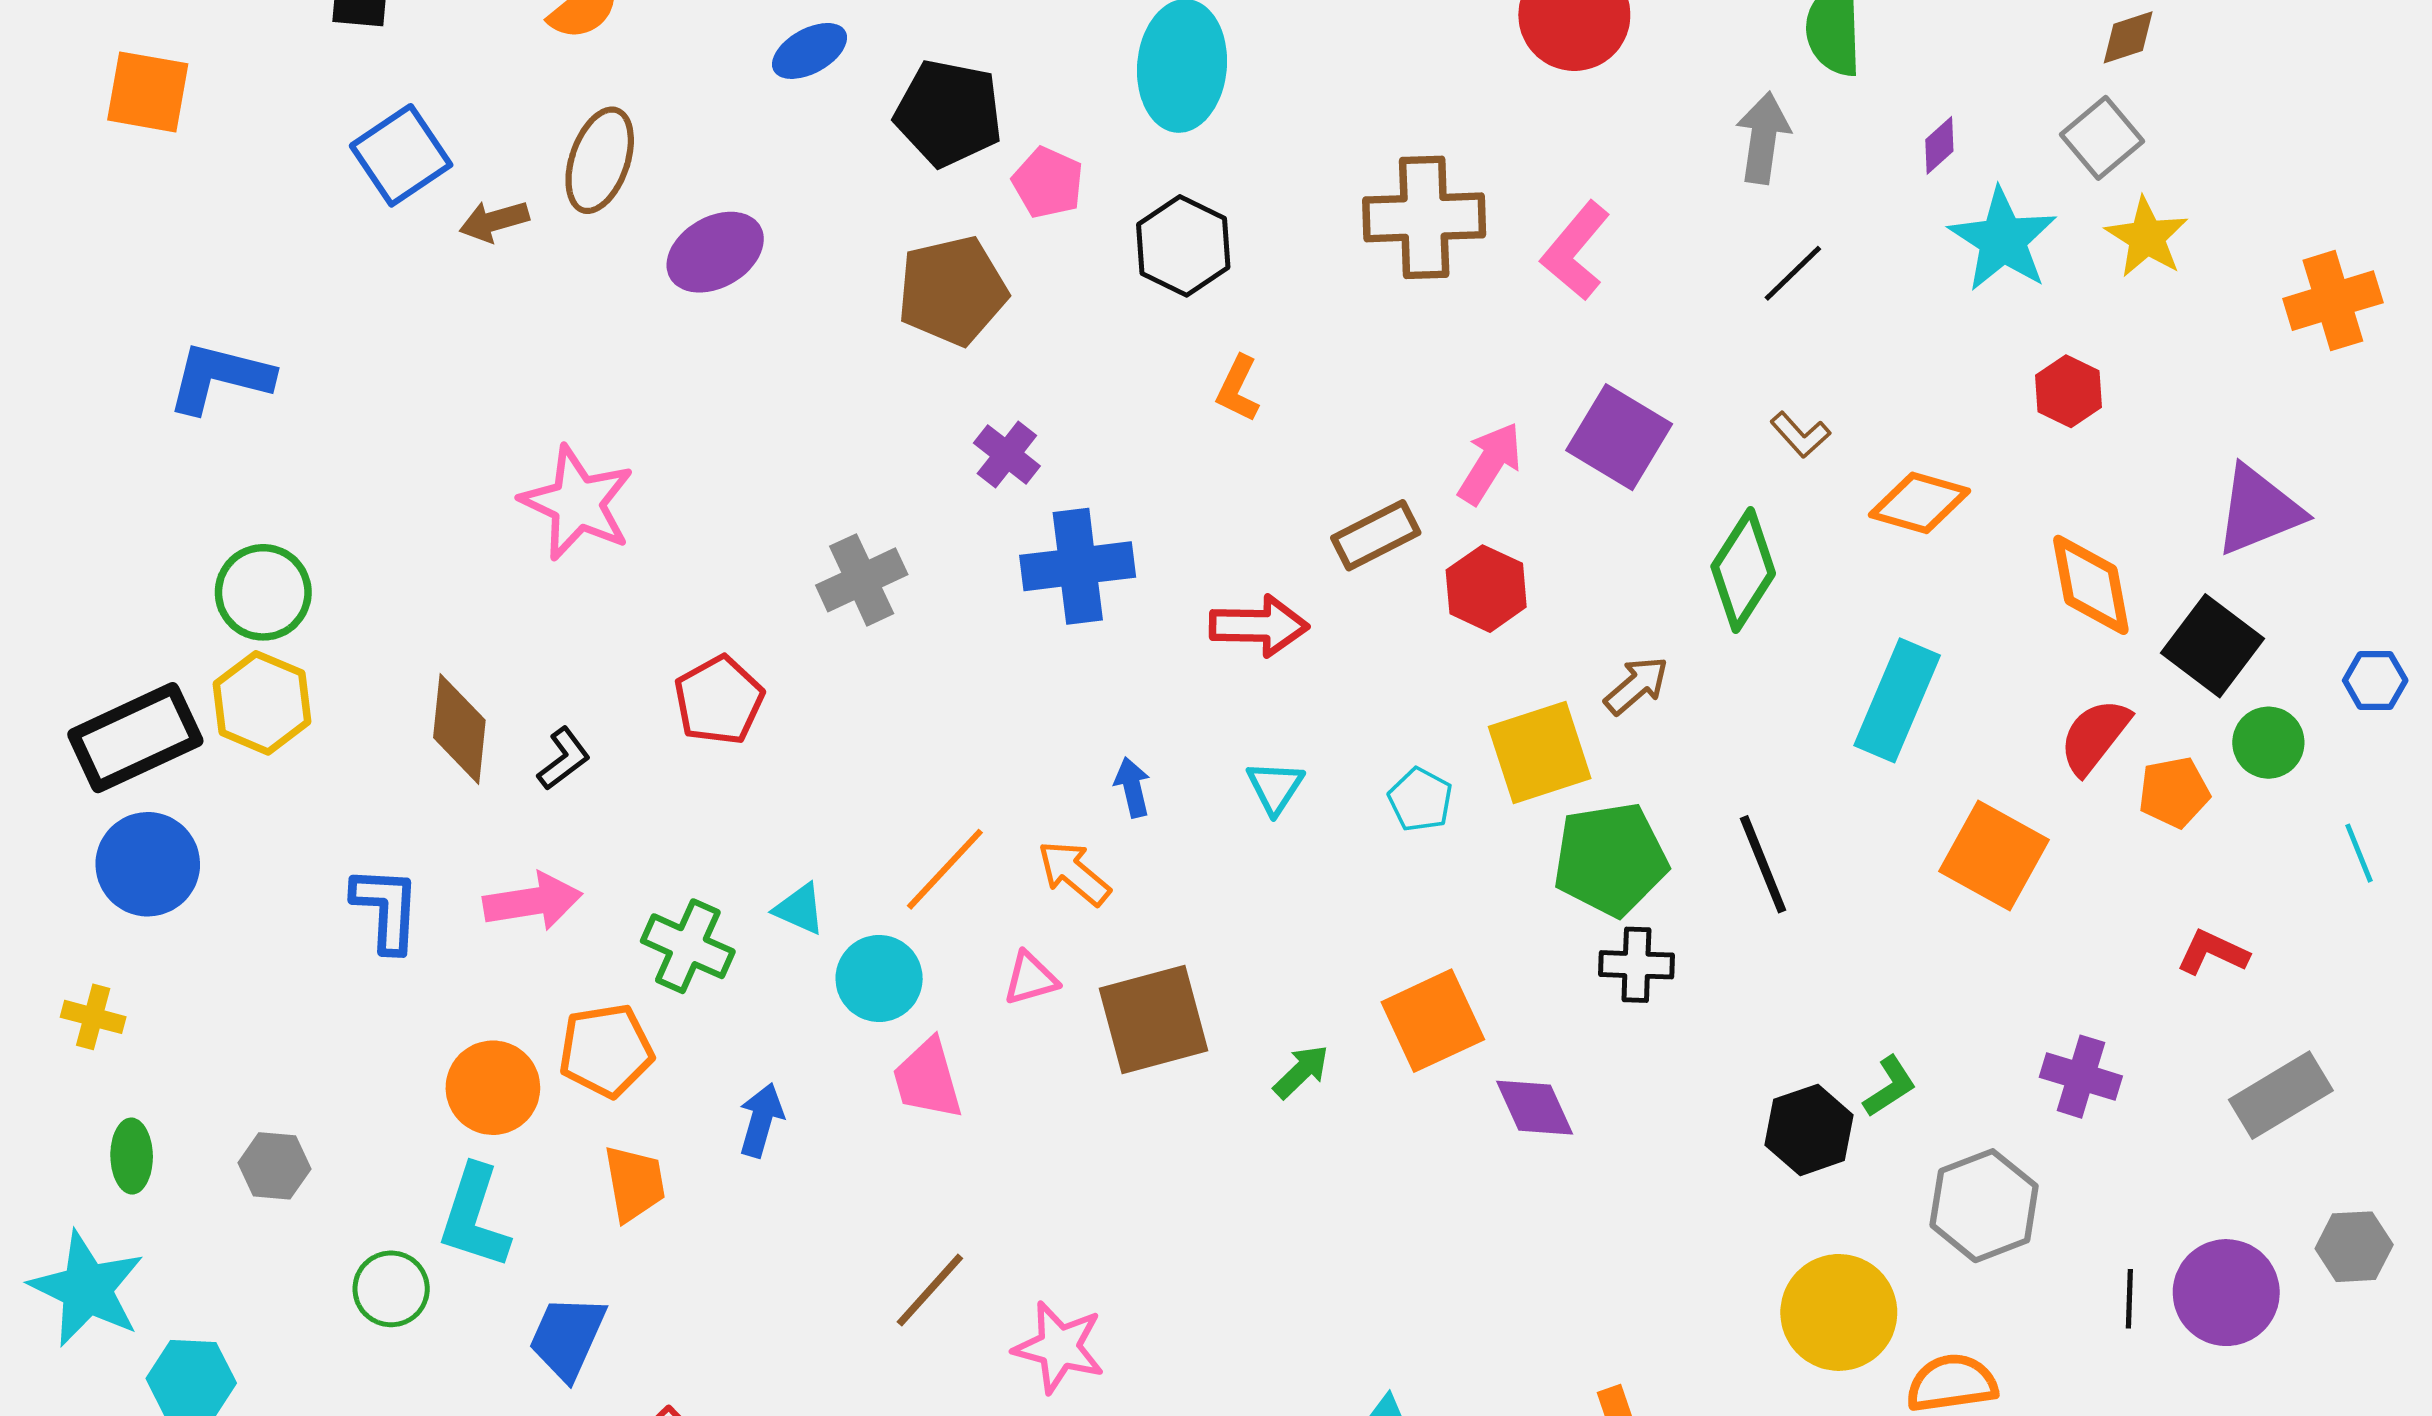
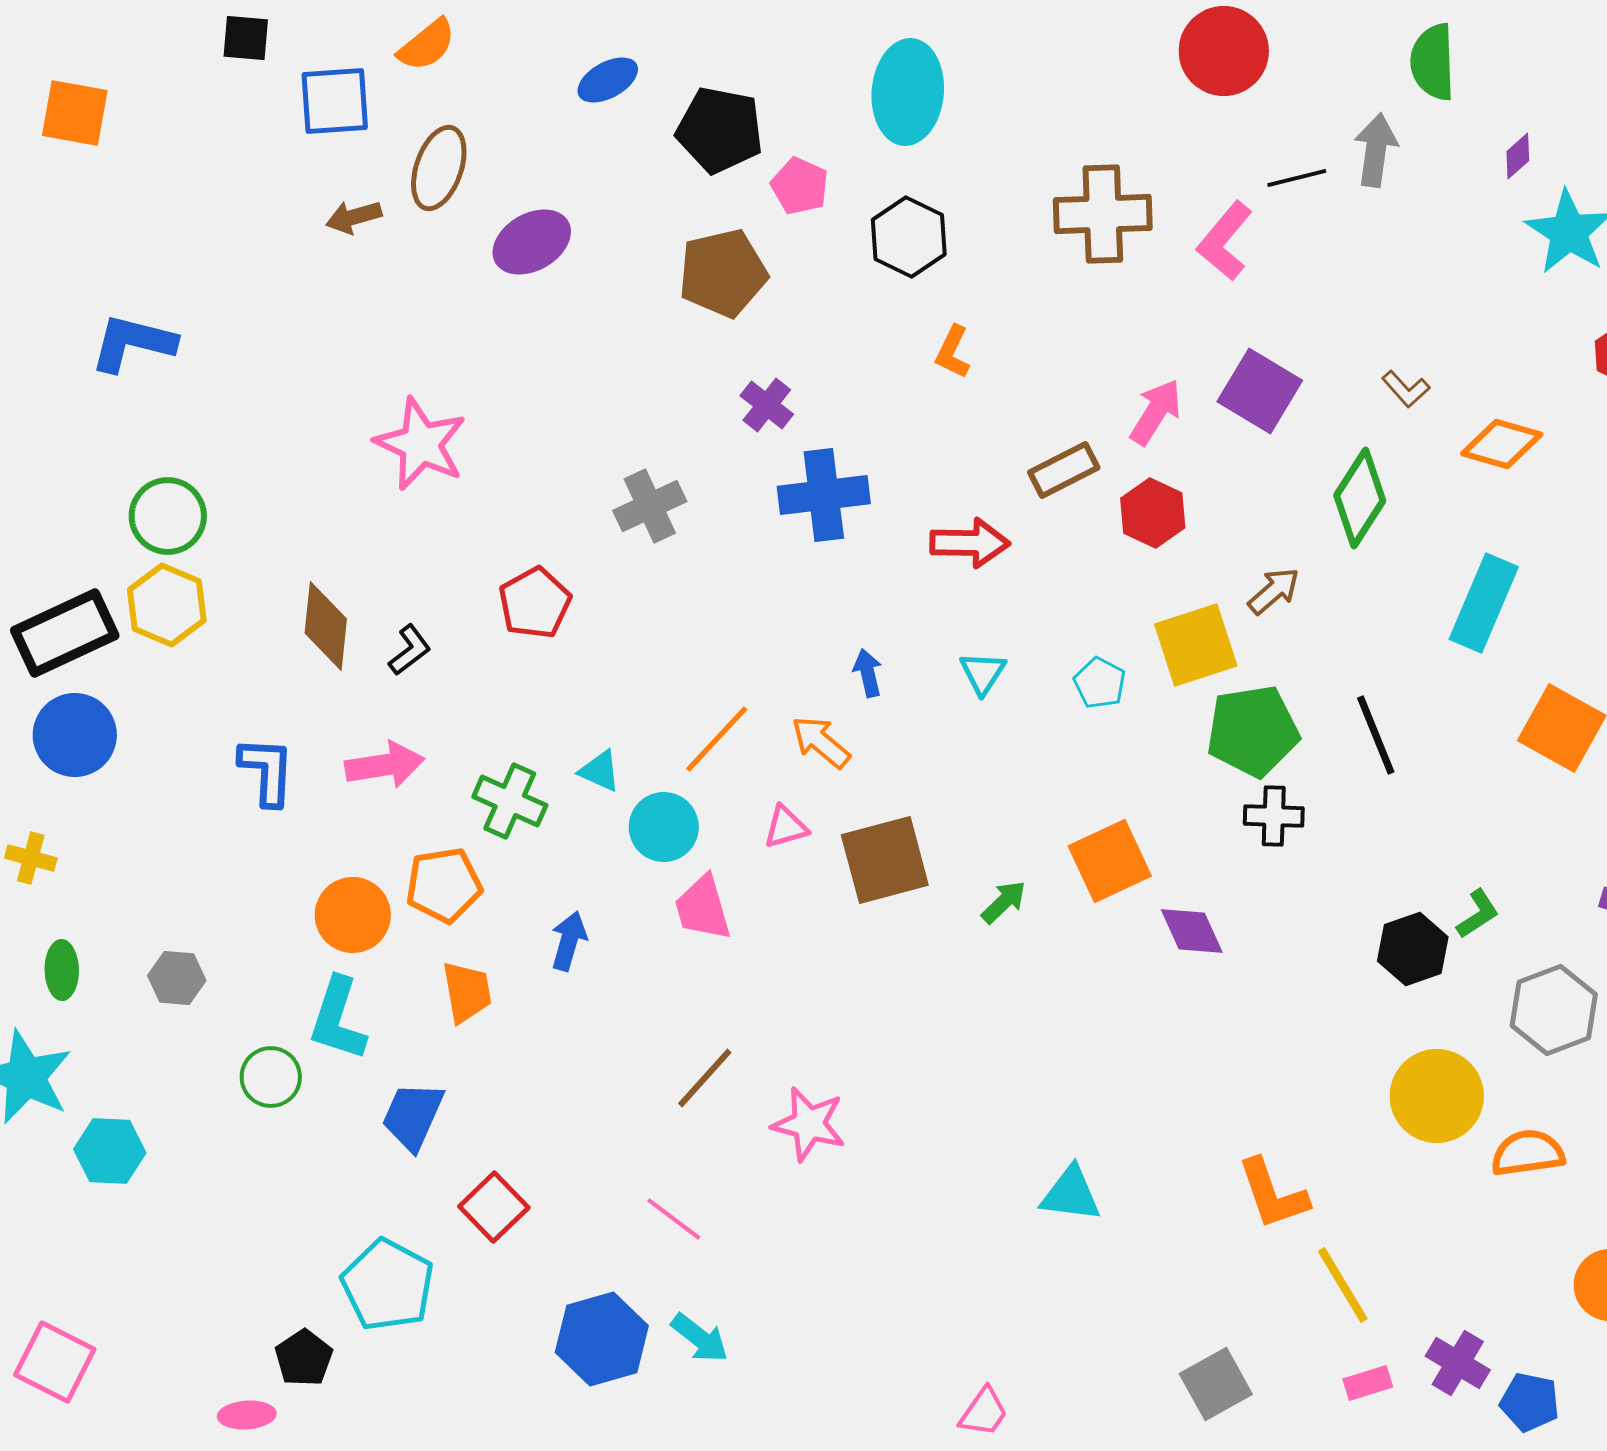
blue square: (401, 155) -> (335, 101), moved, turned 30
black line: (1793, 273) -> (1297, 178), moved, turned 30

